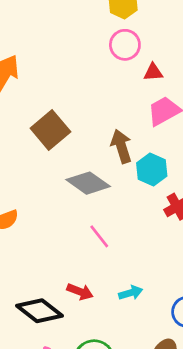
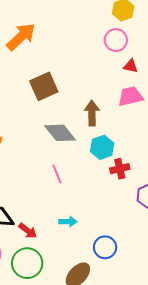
cyan hexagon: (152, 170) -> (102, 147), moved
red arrow: (80, 292) -> (28, 231), moved

